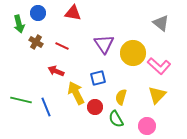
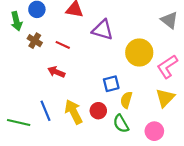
purple triangle: (104, 44) -> (103, 30), moved, turned -40
pink L-shape: (159, 66) -> (167, 67), turned 105
blue square: (98, 78) -> (111, 84), moved
yellow arrow: (76, 93) -> (74, 112), moved
green line: (21, 100) -> (19, 123), moved

